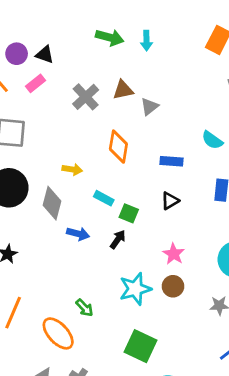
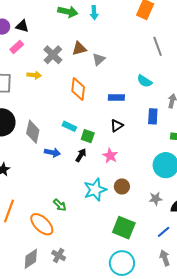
yellow arrow: (72, 169) -> (34, 75), moved
pink star: (174, 254) -> (110, 156), moved
green square: (141, 346) -> (124, 228), moved

